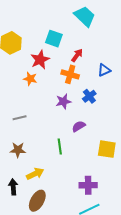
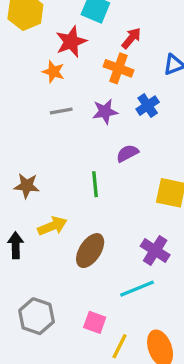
gray line: (20, 118) -> (61, 111), moved
purple cross: (88, 185) -> (155, 251), moved, turned 30
brown ellipse: (37, 201) -> (90, 251), moved

